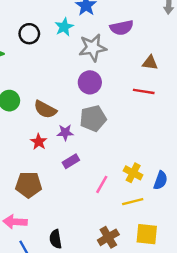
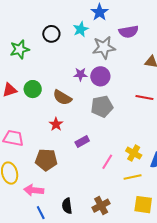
red line: (144, 91) -> (144, 98), moved
purple star: (65, 132) -> (80, 74), moved
brown cross: (108, 237) -> (101, 206), moved

